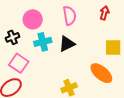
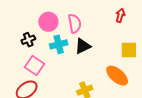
pink semicircle: (69, 16) -> (75, 24), moved

